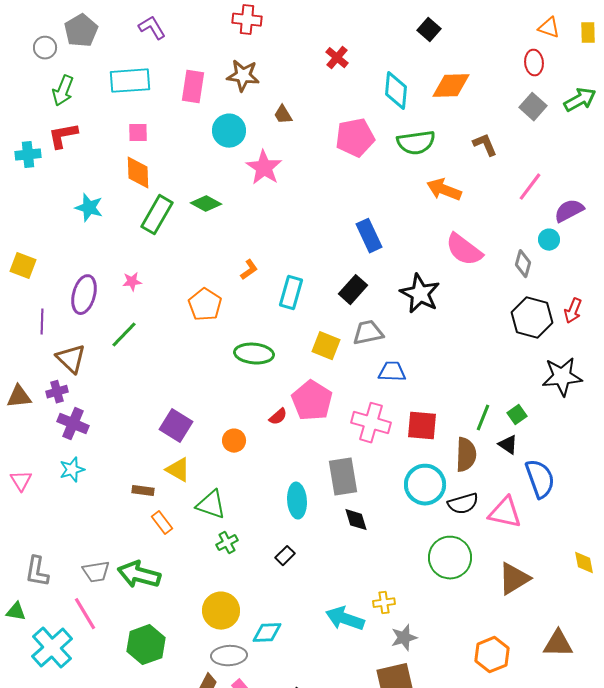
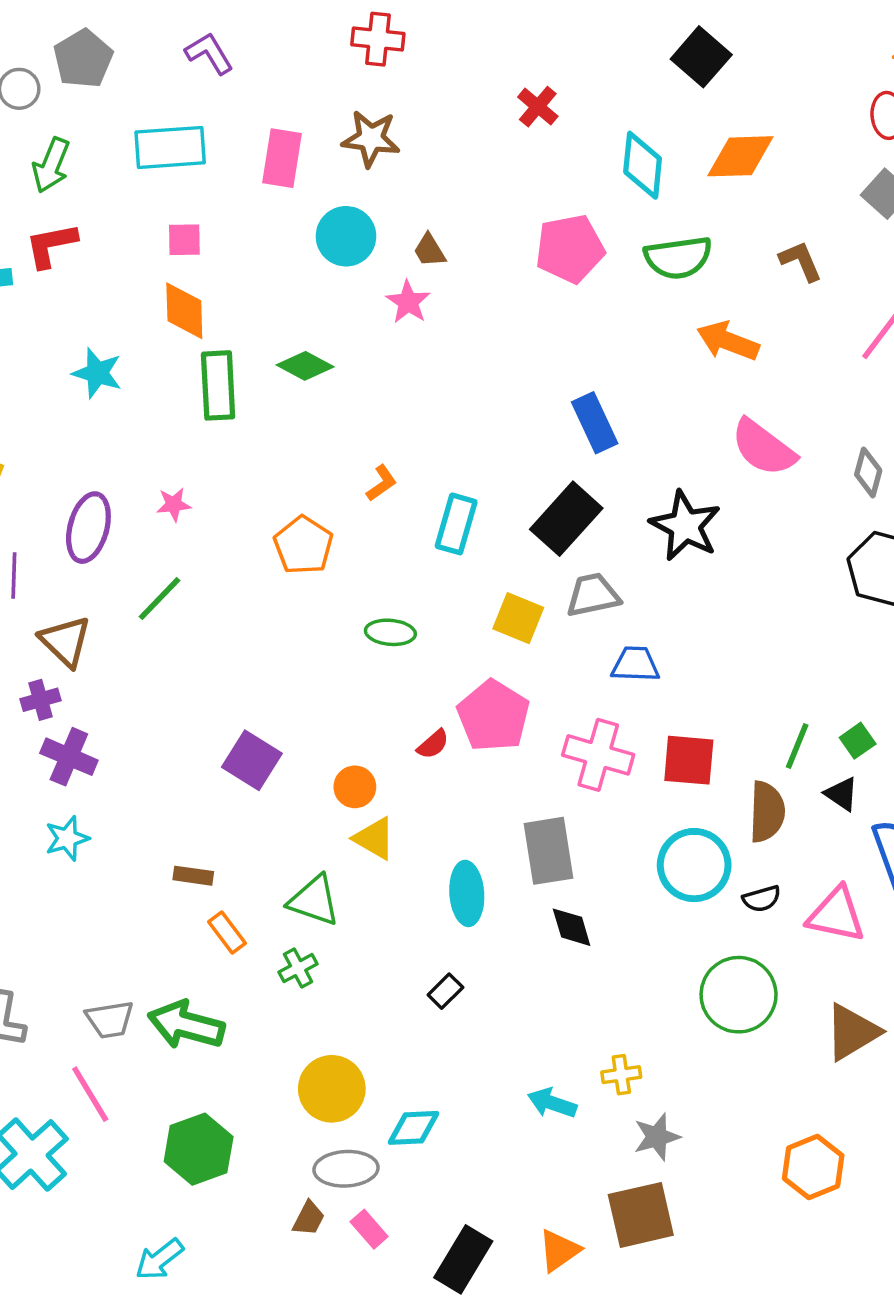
black square: (429, 30) -> (701, 57), size x1.4
brown trapezoid: (283, 115) -> (429, 250), moved
pink star: (264, 168) -> (408, 302), size x0.7
green rectangle: (157, 215) -> (218, 385), turned -33
black rectangle: (353, 290) -> (566, 519), size x1.4
green ellipse: (254, 354) -> (390, 632), size x0.7
yellow triangle: (178, 470) -> (374, 838), moved
black semicircle: (463, 504) -> (762, 899), size x0.7
green cross: (227, 543) -> (298, 968), moved
cyan arrow: (345, 619) -> (552, 1103), size x0.7

